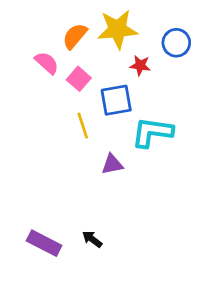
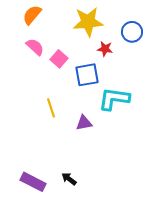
orange semicircle: (75, 36) -> (32, 15), moved
yellow line: (83, 126) -> (51, 108), moved

